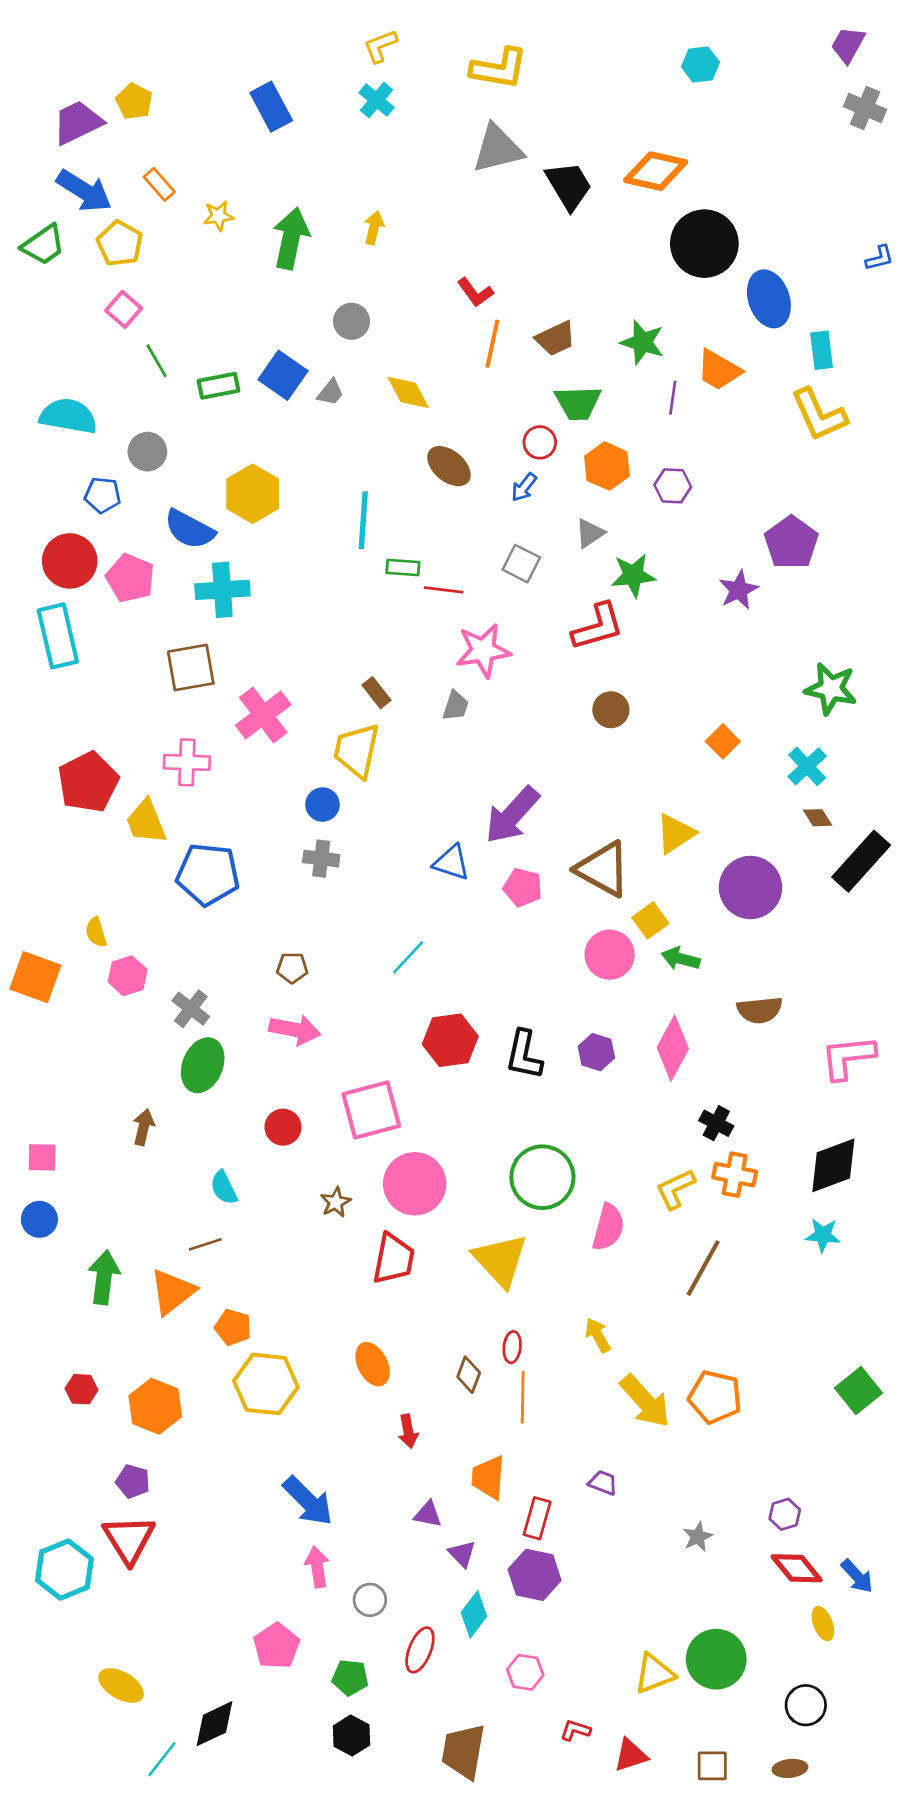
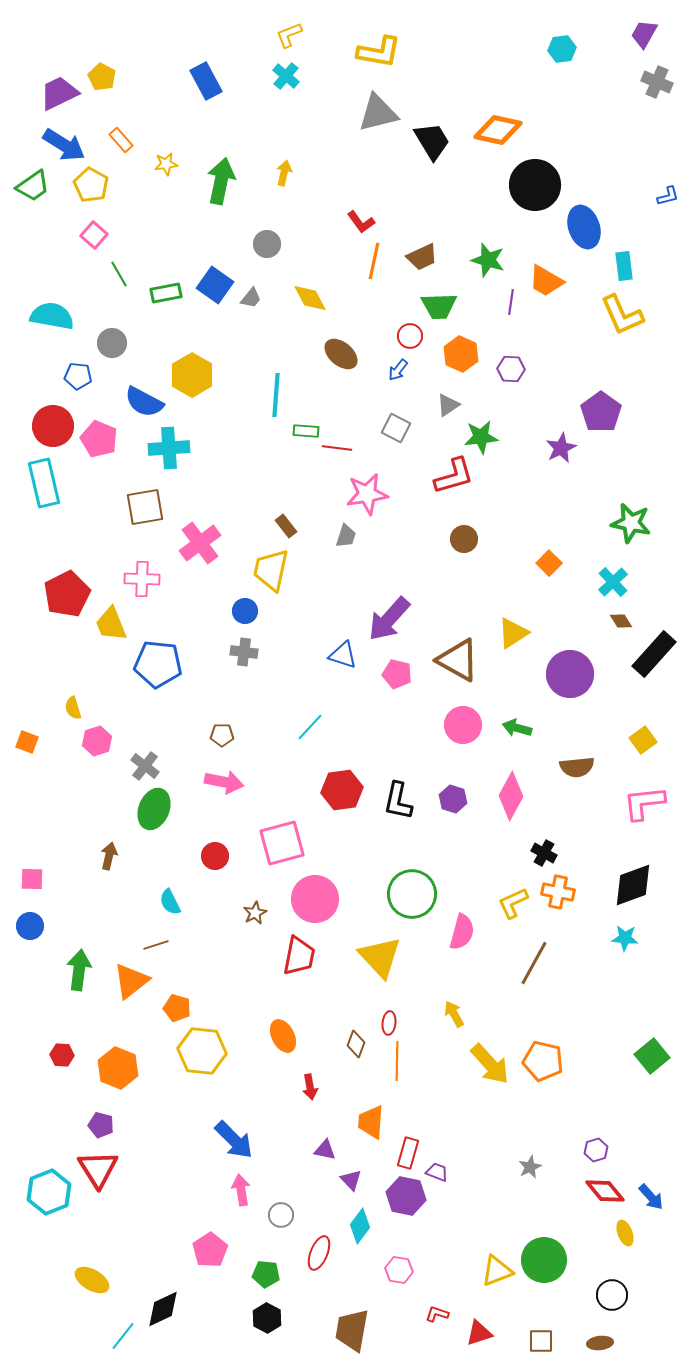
cyan hexagon: (700, 64) -> (562, 49), moved
yellow square: (650, 920) -> (643, 740), moved
orange square: (35, 977) -> (27, 742), size x0.6
purple trapezoid: (603, 1483) -> (437, 1172), moved

